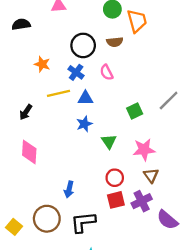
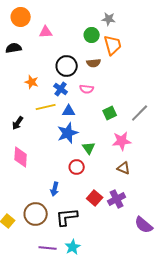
pink semicircle: (107, 72) -> (87, 89), turned -56
green square: (135, 111) -> (110, 113), moved
blue star: (84, 124) -> (68, 133), size x1.5
pink star: (144, 150) -> (122, 141), moved
brown triangle: (151, 175) -> (124, 168), moved, turned -32
red circle: (115, 178) -> (77, 167), moved
red square: (116, 200) -> (95, 198), turned -35
purple semicircle: (167, 220) -> (144, 225), moved

